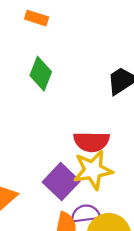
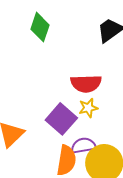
yellow star: (93, 170) -> (88, 108), size x0.6

